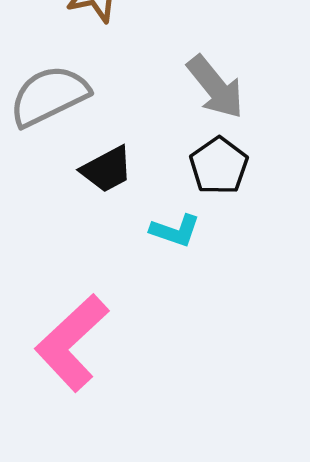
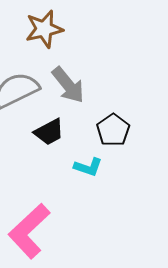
gray arrow: (215, 87) -> (68, 85), moved

